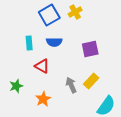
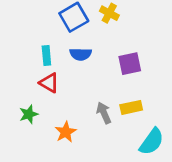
yellow cross: (75, 12) -> (109, 13), turned -32
red triangle: (42, 66) -> (49, 83), moved
yellow rectangle: (91, 81) -> (131, 107), turned 35

